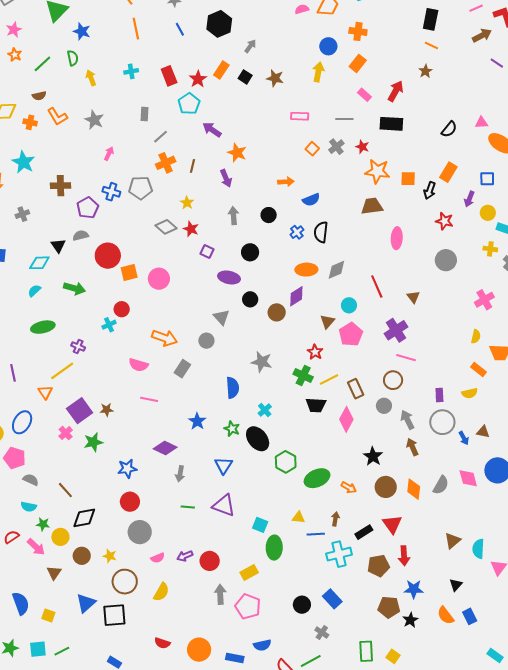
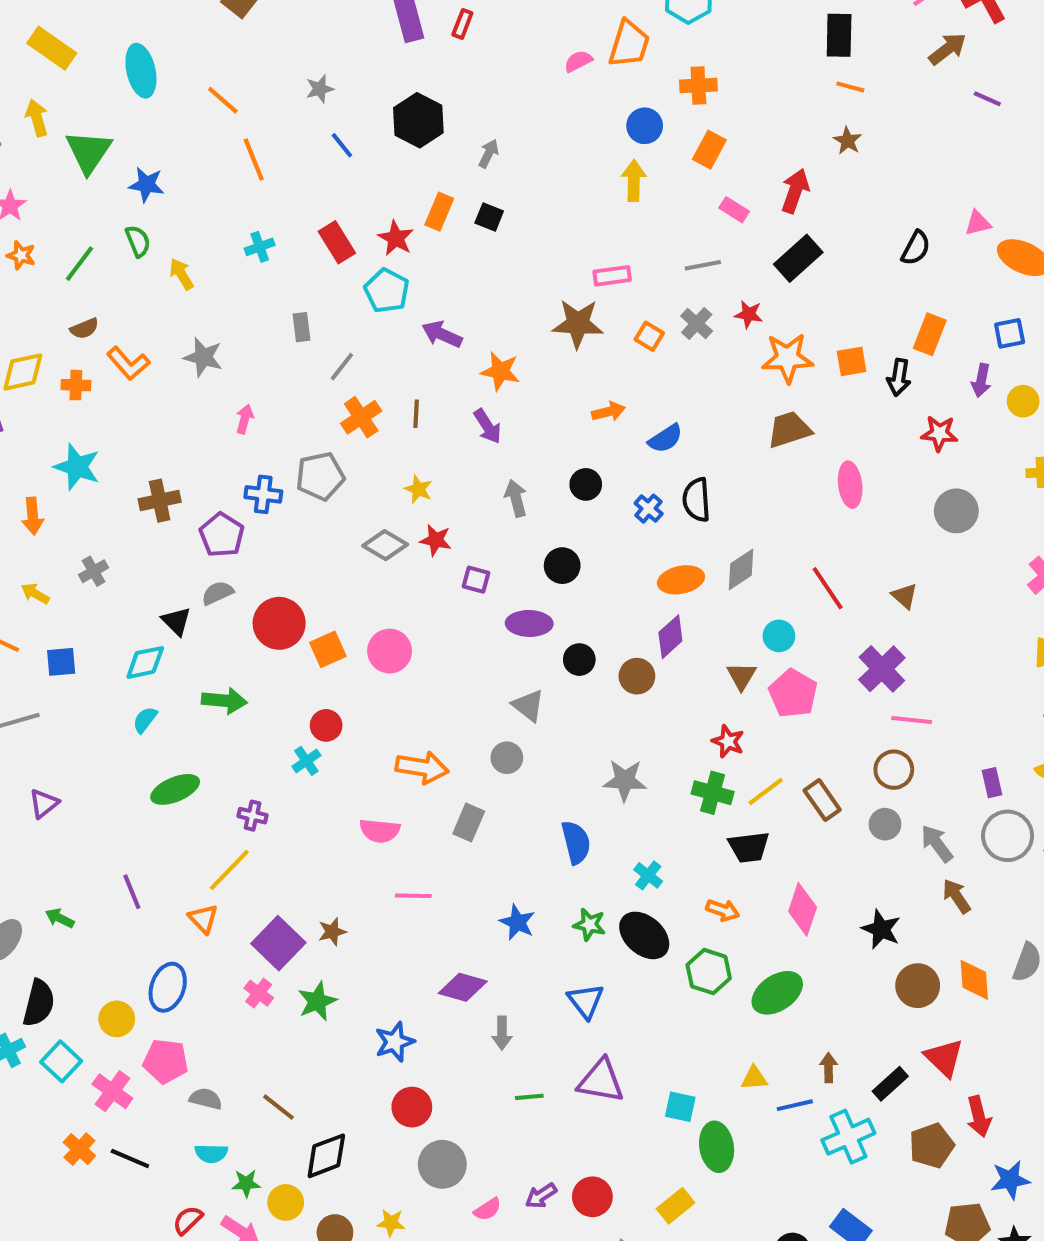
brown star: (275, 78) -> (578, 324), moved, size x1.4
black rectangle: (391, 124) -> (798, 258), turned -35
pink diamond: (346, 419) -> (803, 909), moved
orange arrow: (349, 487) -> (723, 910), moved

